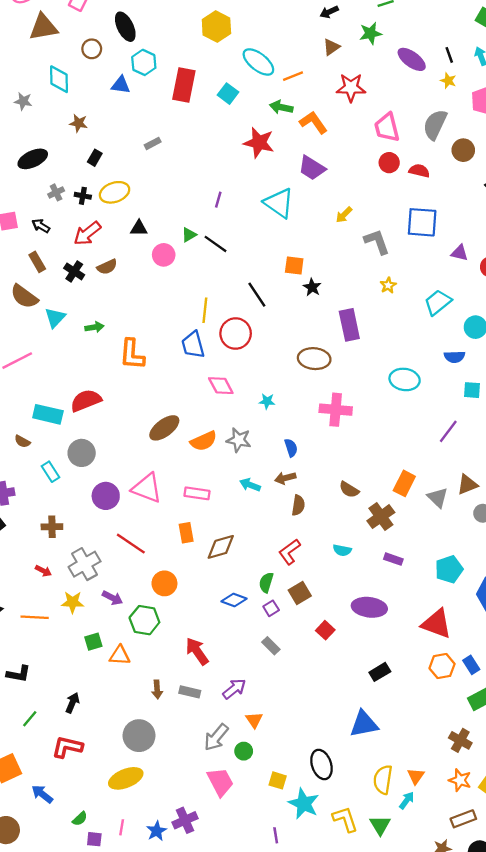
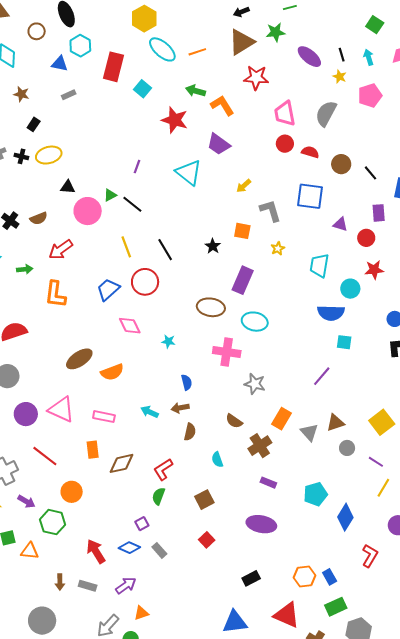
brown triangle: (331, 47) -> (241, 42), size x1.8
cyan ellipse: (258, 62) -> (162, 49), moved
orange line: (293, 76) -> (197, 52), moved
cyan square: (228, 94) -> (143, 89), moved
gray rectangle: (153, 143) -> (69, 95), moved
brown circle: (463, 150) -> (341, 164), moved
red arrow: (87, 233) -> (61, 250), moved
pink circle: (164, 255) -> (88, 211), size x1.4
orange square: (294, 266) -> (242, 231), moved
cyan trapezoid: (438, 302) -> (319, 265), turned -45
yellow line: (205, 310) -> (126, 247), moved, turned -30
purple rectangle: (349, 325) -> (243, 280), turned 32
blue trapezoid: (193, 345) -> (108, 289), turned 60
blue semicircle: (455, 357) -> (331, 313), size x1.5
cyan ellipse: (405, 379) -> (255, 322), moved
gray star: (239, 440) -> (255, 384), moved
cyan semicircle: (342, 550) -> (217, 460), moved, turned 56
red L-shape: (290, 552) -> (163, 469), moved
brown square: (300, 593) -> (204, 500), moved
blue diamond: (234, 600) -> (129, 548), moved
purple ellipse: (369, 607) -> (261, 524), moved
purple square: (271, 608) -> (142, 524), moved
red triangle: (437, 624) -> (287, 615), moved
orange triangle: (254, 720) -> (141, 613), turned 42

